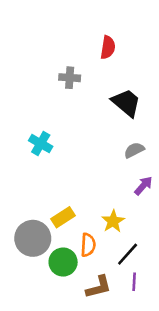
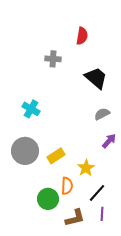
yellow rectangle: (63, 217) -> (56, 156), moved
gray circle: (33, 238) -> (25, 151), moved

